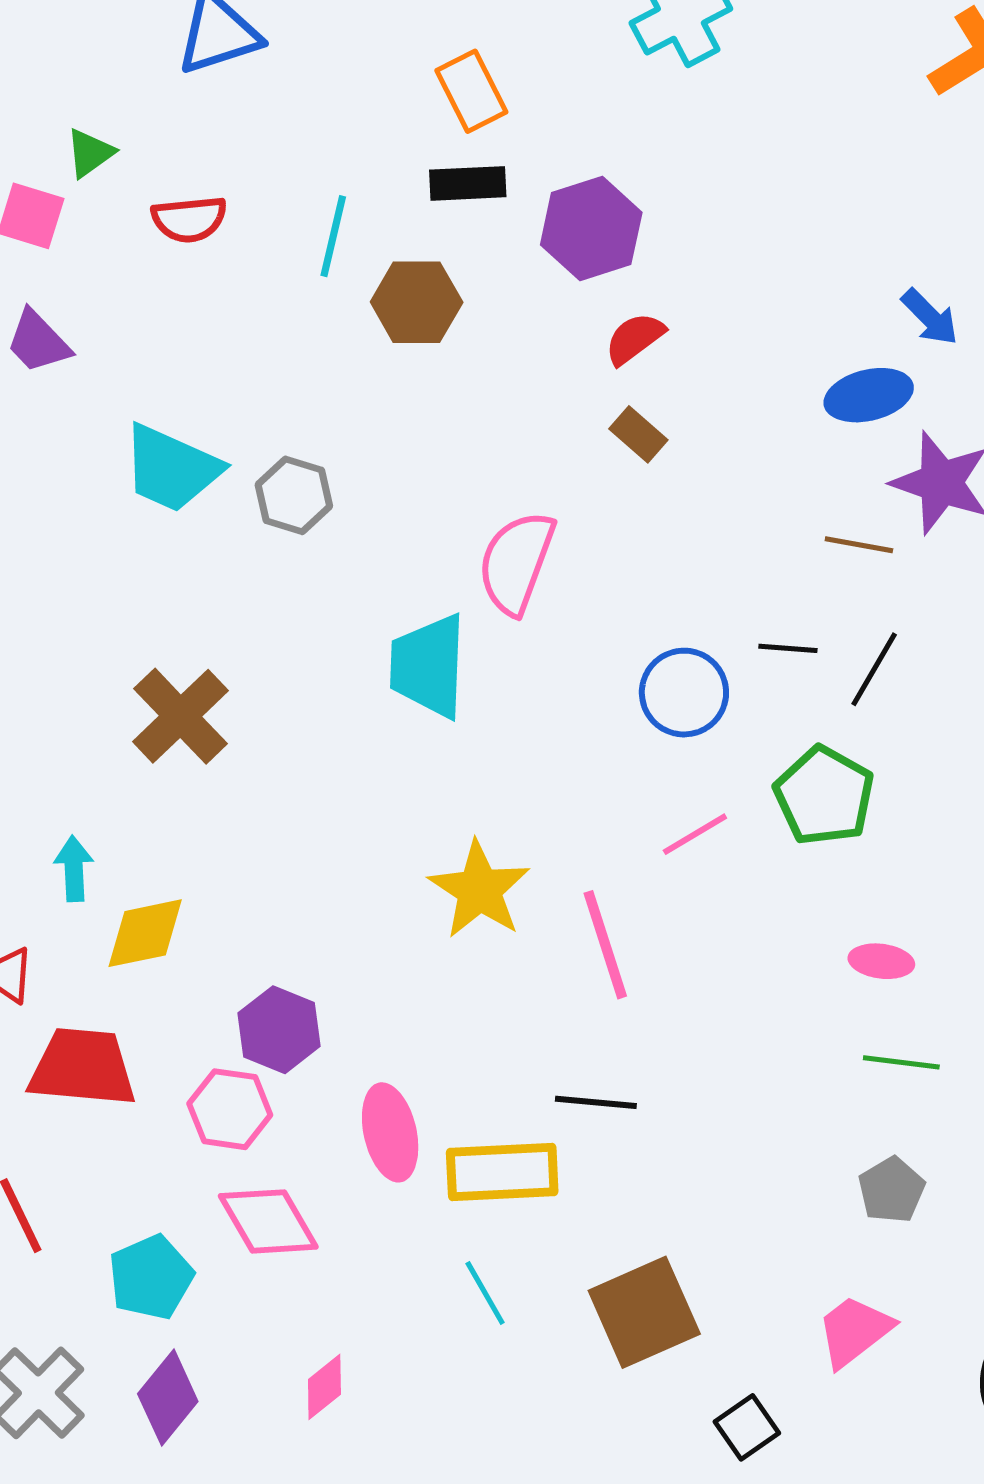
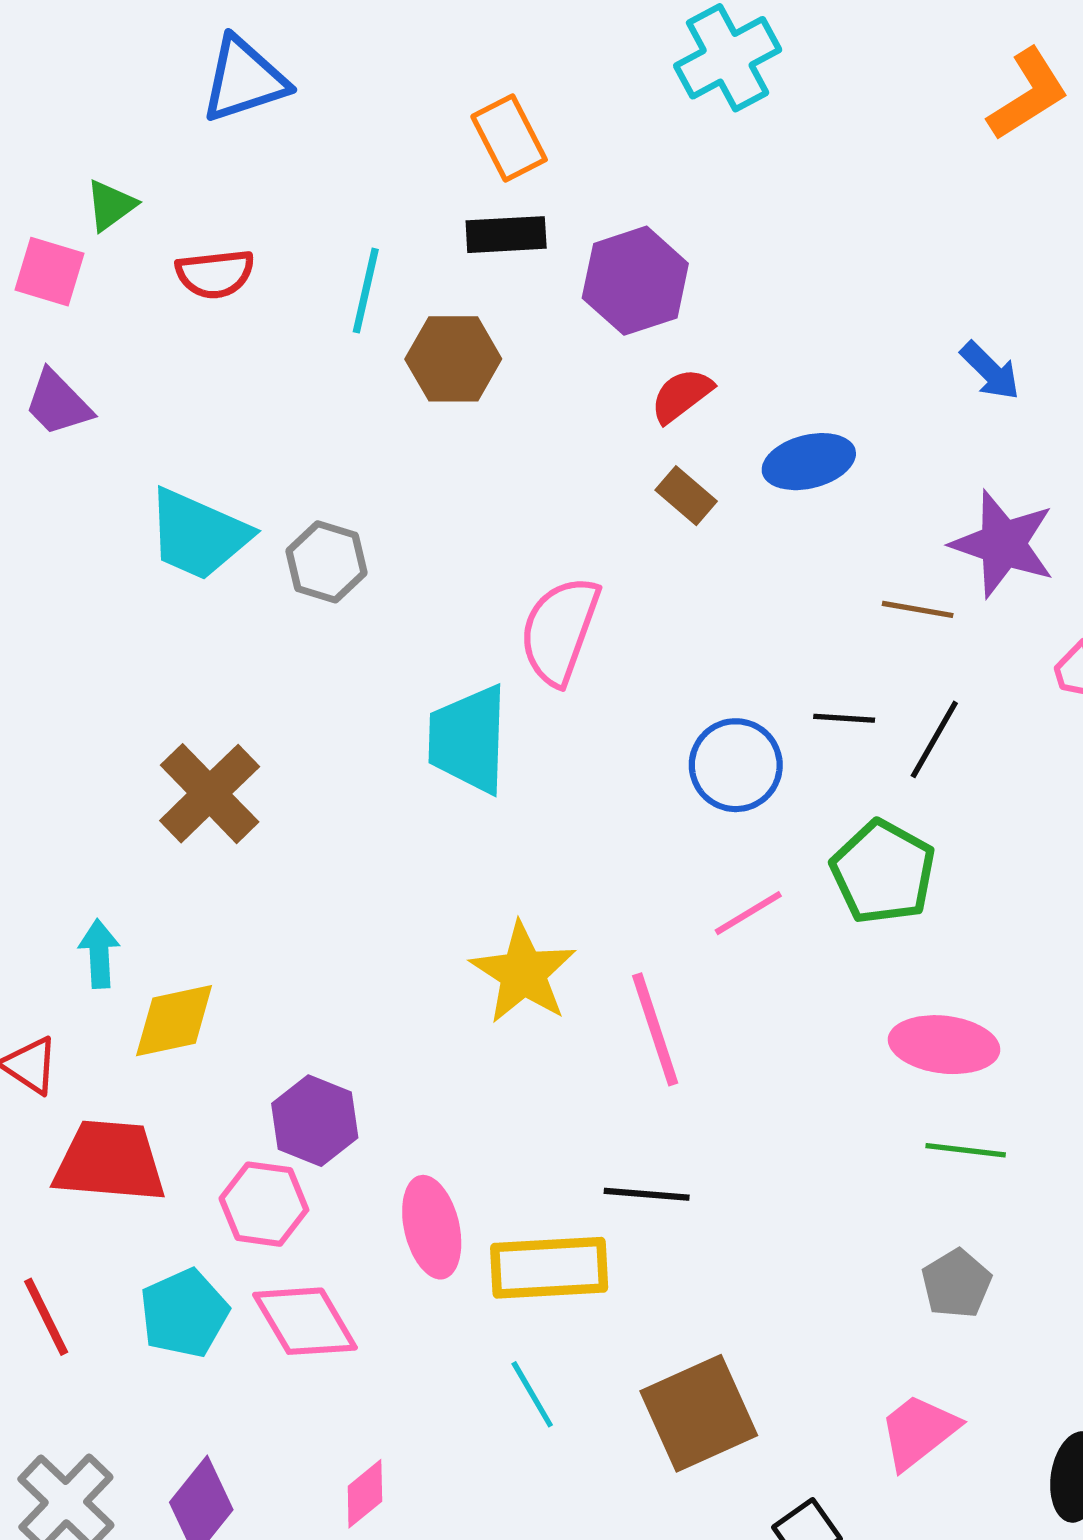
blue ellipse: (869, 395) -> (809, 462), moved
pink ellipse: (881, 961) -> (944, 1045), size x1.6
cyan pentagon: (151, 1277) -> (184, 1313), moved

